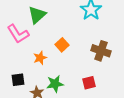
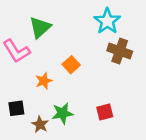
brown cross: (101, 51) -> (120, 51), moved

